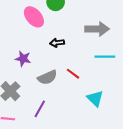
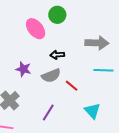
gray semicircle: (47, 77) -> (51, 76), moved
purple line: (40, 109) -> (48, 112), moved

